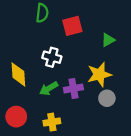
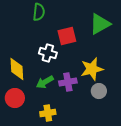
red square: (72, 26) -> (67, 36), moved
green triangle: (108, 40) -> (100, 24), moved, size x1.6
red circle: (16, 117) -> (15, 98), moved

